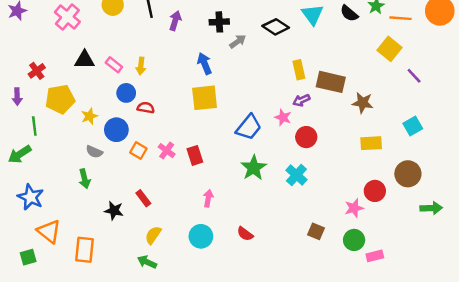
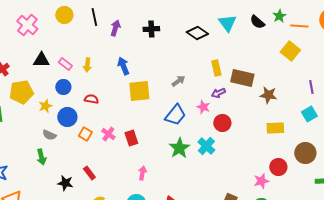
gray arrow: (238, 42) -> (178, 81), moved
blue arrow: (205, 64) -> (123, 66), moved
purple line: (414, 76) -> (311, 87), moved, turned 32
blue circle: (126, 93) -> (63, 87), moved
cyan cross: (296, 175) -> (206, 146), moved

